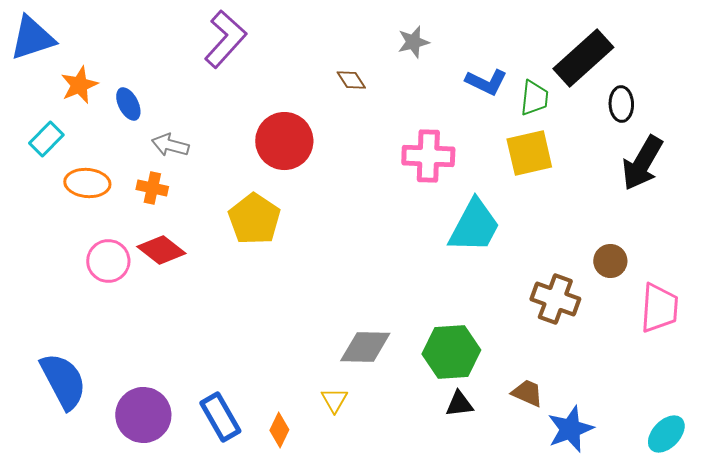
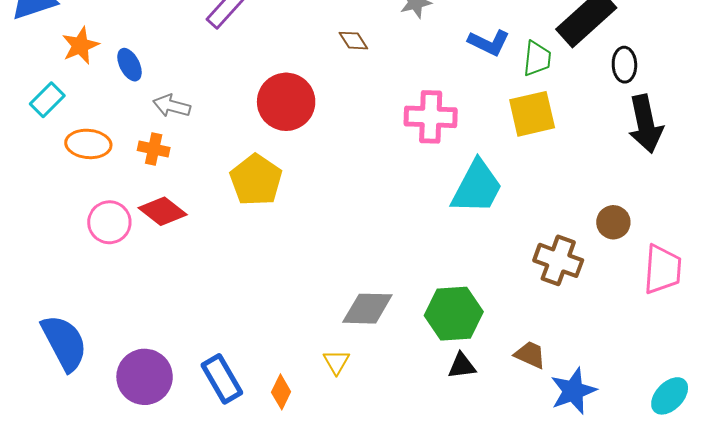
black arrow: (642, 163) -> (646, 124), turned -42

